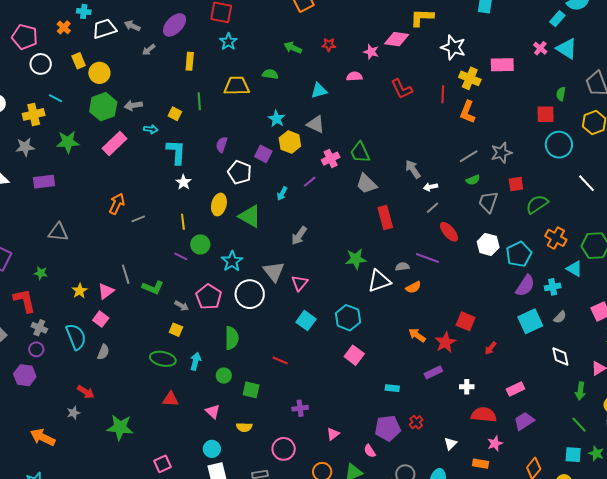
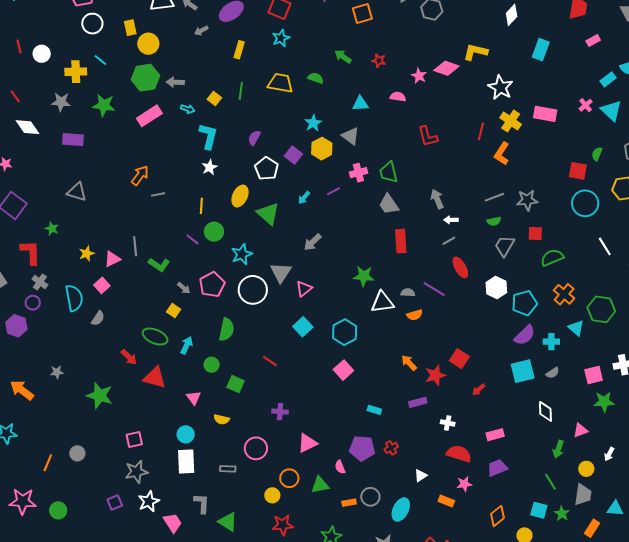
red L-shape: (402, 89) -> (428, 136), moved
red arrow: (86, 392) -> (129, 357), moved
red triangle: (171, 399) -> (155, 378), size x1.4
pink triangle: (333, 434) -> (307, 443), size x1.5

